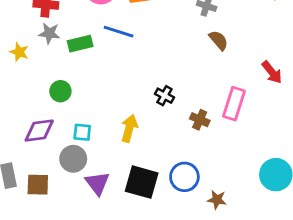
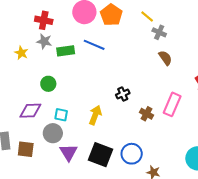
black cross: (164, 96) -> (123, 94), turned 32

